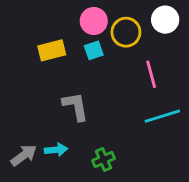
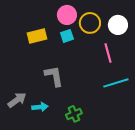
white circle: (165, 20) -> (118, 25), moved
gray arrow: (24, 155) -> (17, 100), moved

